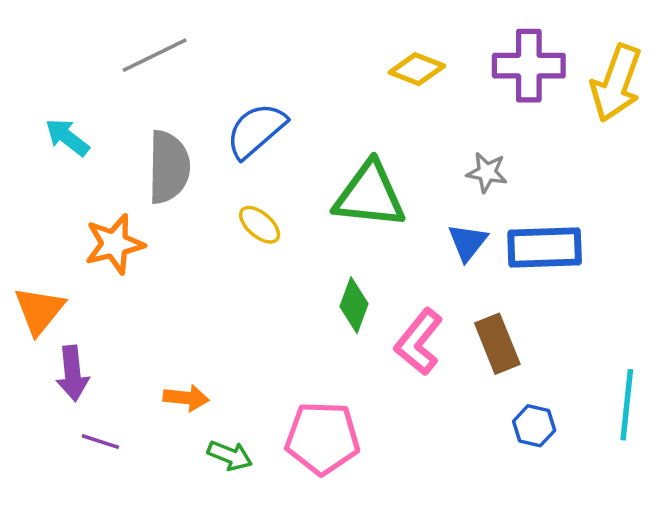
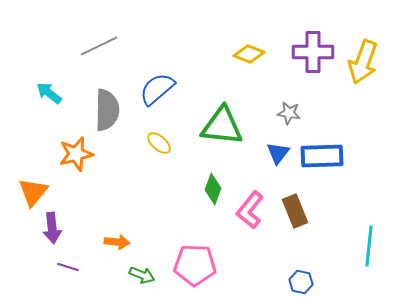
blue hexagon: (534, 426) -> (301, 282), moved

